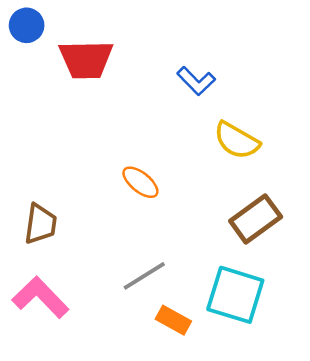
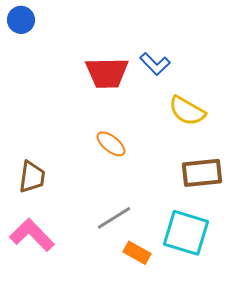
red trapezoid: (86, 59) -> (107, 73), moved
brown rectangle: (256, 219) -> (202, 173), turned 30

